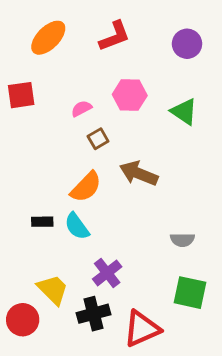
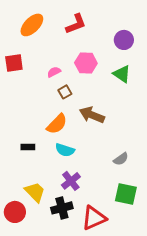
purple circle: (187, 44) -> (124, 40), moved
cyan semicircle: (77, 226) -> (65, 150), moved, turned -36
gray semicircle: (182, 240) -> (121, 159), turned -35

